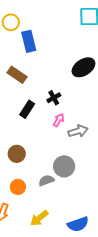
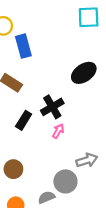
black cross: (54, 98) -> (52, 107), size x1.5
gray arrow: (78, 131) -> (87, 160), moved

